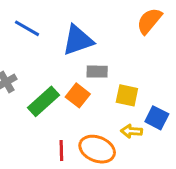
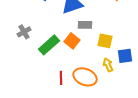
blue square: (157, 118) -> (125, 56), turned -35
yellow arrow: (131, 131) -> (108, 65), turned 64

